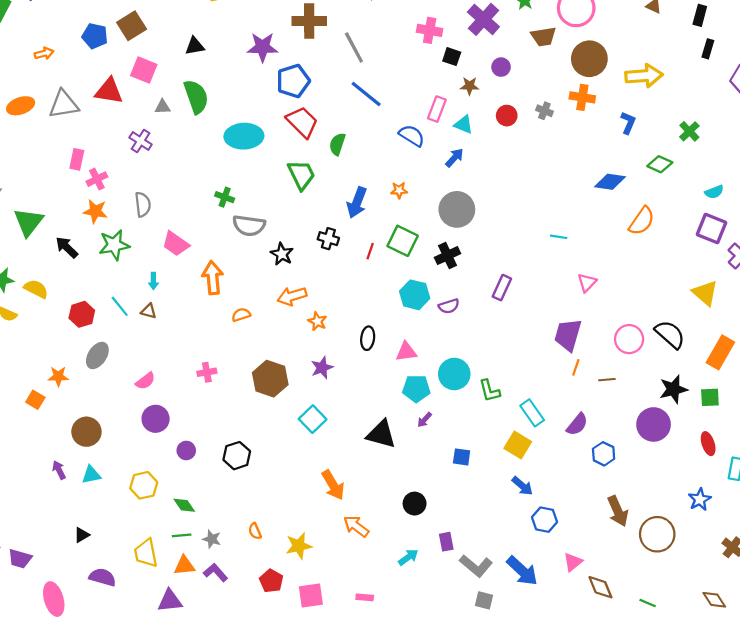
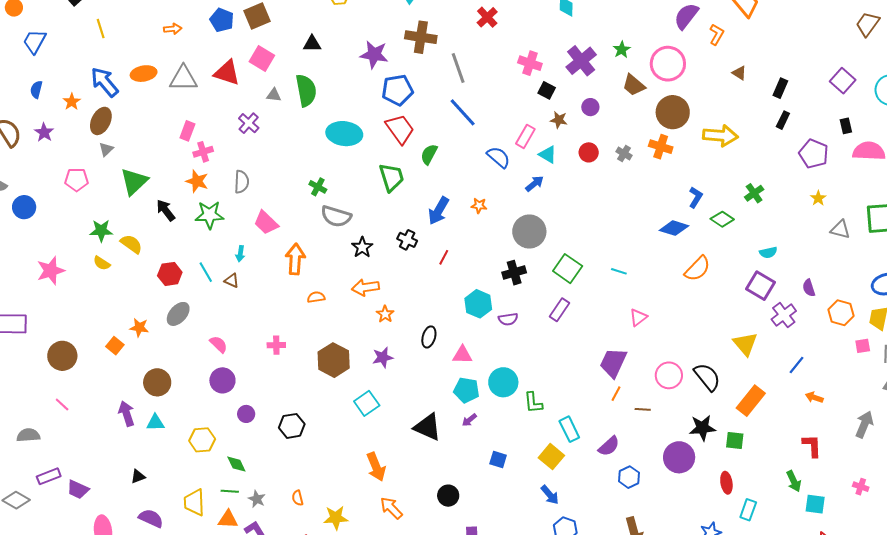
brown trapezoid: (543, 37) -> (634, 85), turned 40
blue L-shape: (628, 123) -> (696, 197), moved
green square: (403, 241) -> (568, 269), moved
pink semicircle: (145, 381) -> (219, 344), turned -108
purple arrow: (59, 470) -> (126, 414), size x1.4

